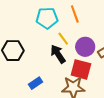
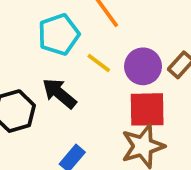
black arrow: (58, 54) -> (59, 93), moved

